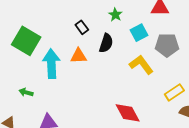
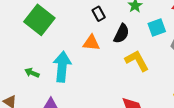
cyan arrow: (51, 64) -> (62, 67), moved
yellow L-shape: (141, 65) -> (137, 61), moved

